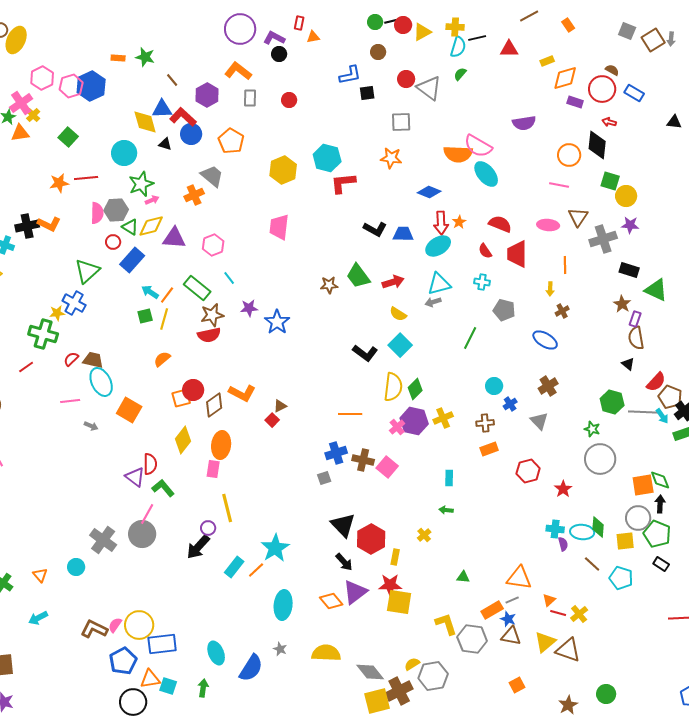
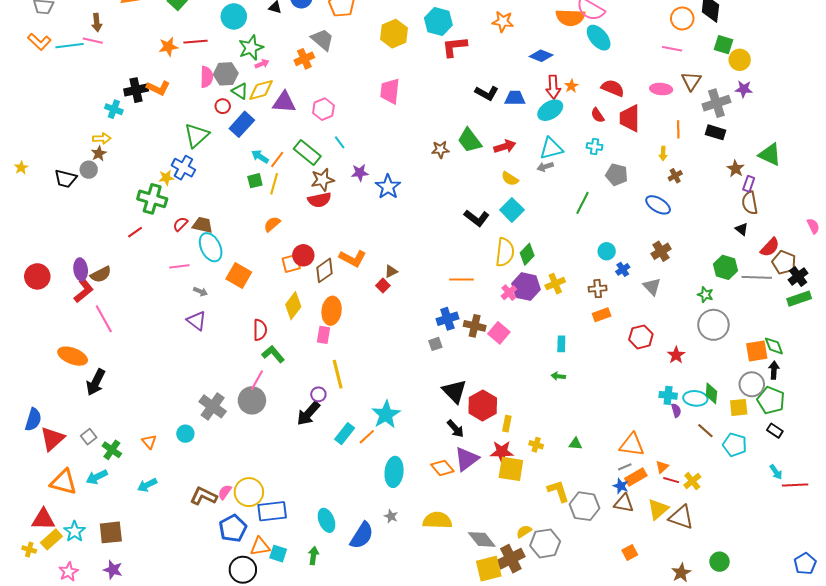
black rectangle: (629, 270) -> (715, 132), moved
cyan arrow: (662, 416) -> (776, 472), moved
purple triangle: (135, 477) -> (197, 321), moved
yellow cross: (424, 535) -> (536, 445), moved, turned -32
orange rectangle: (492, 610) -> (636, 477), moved

